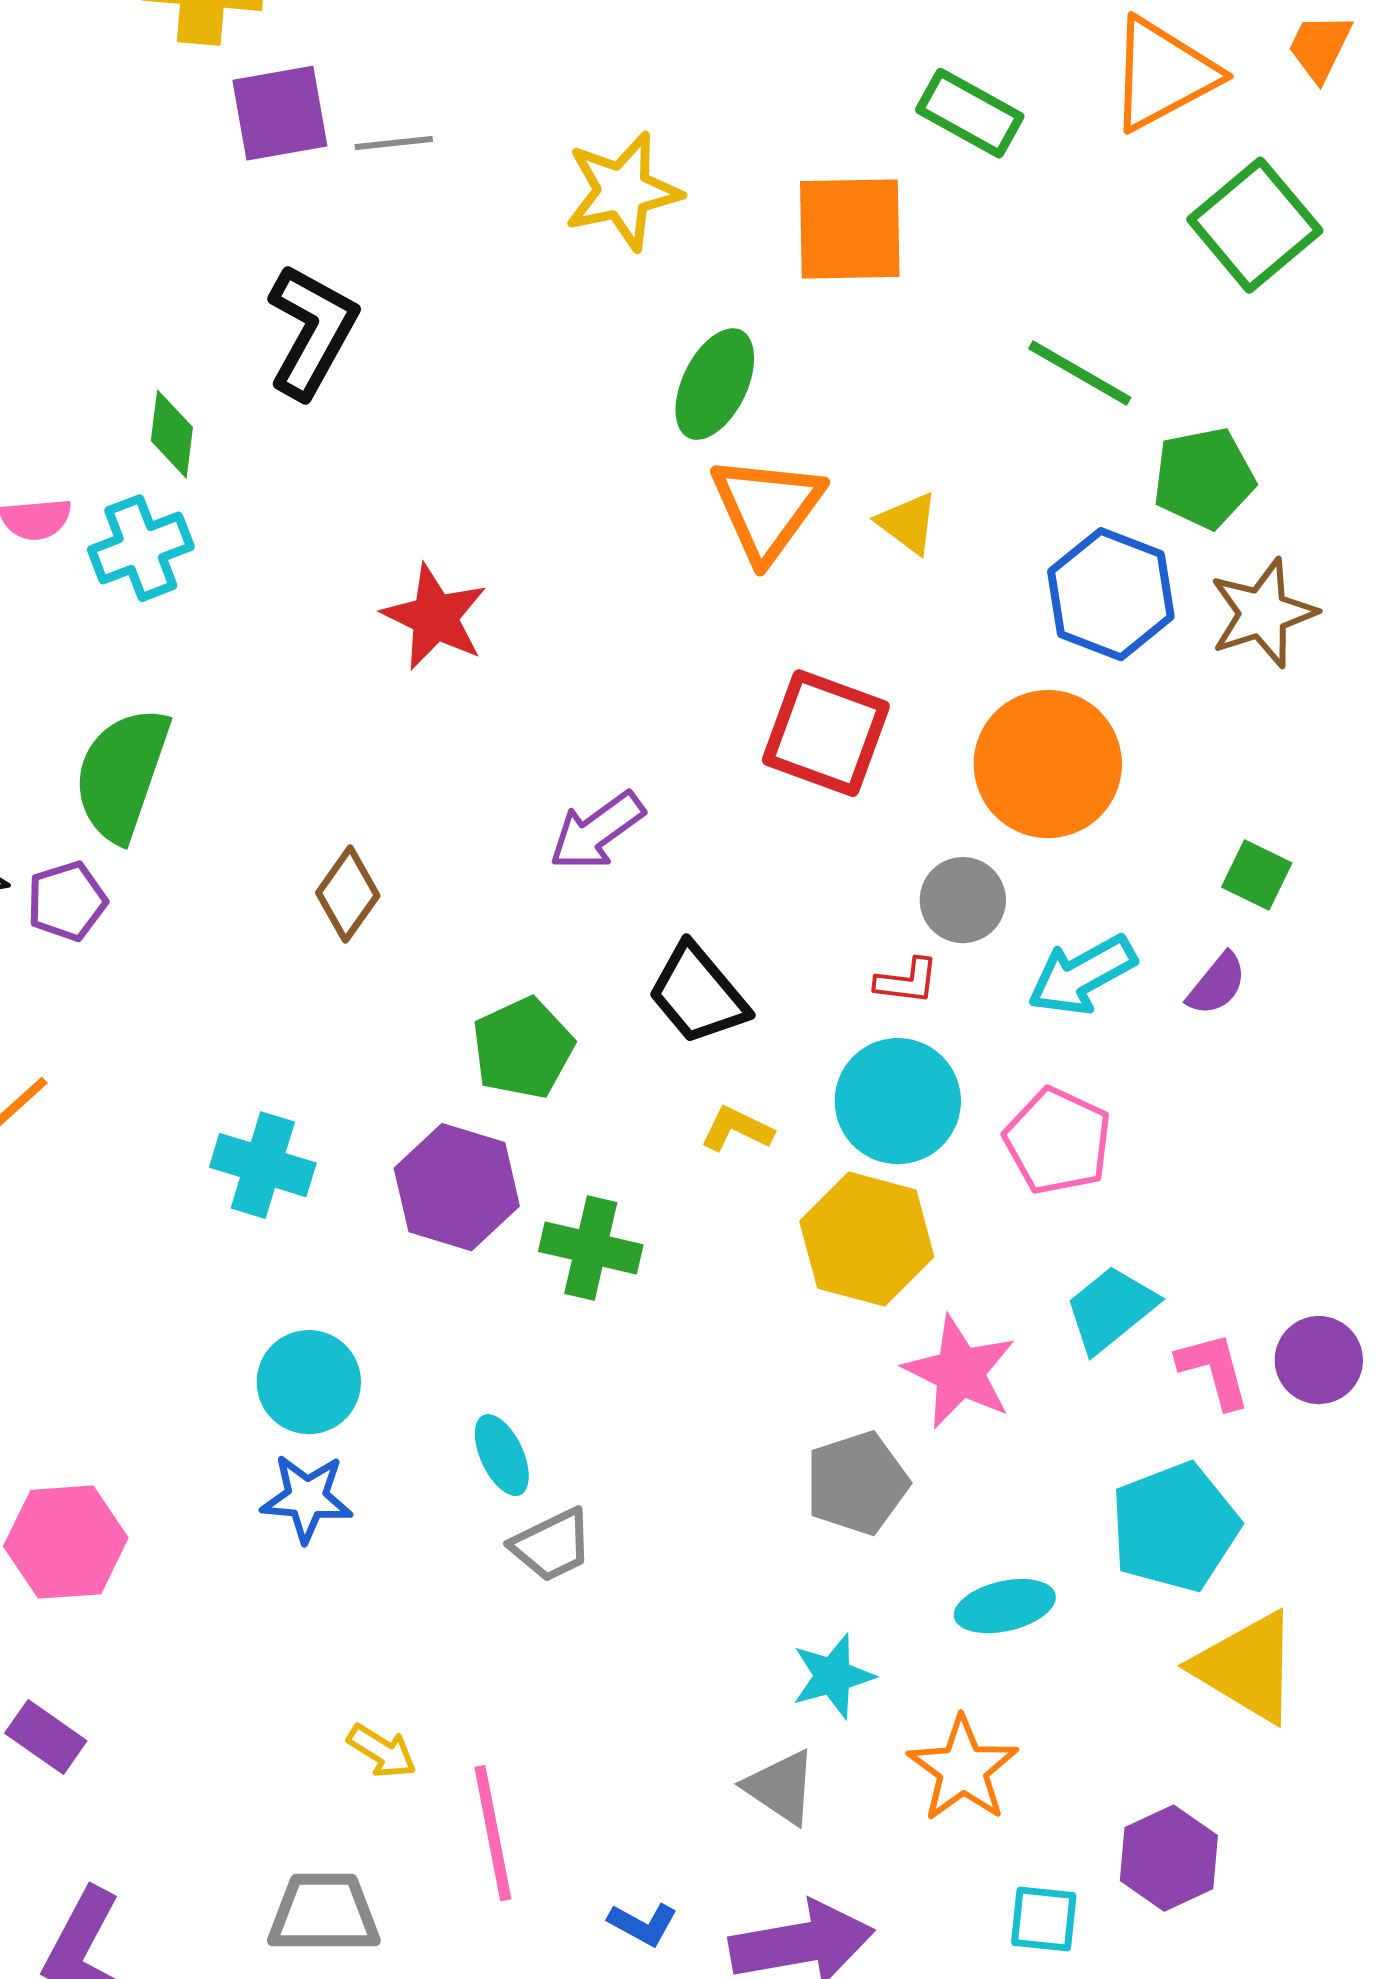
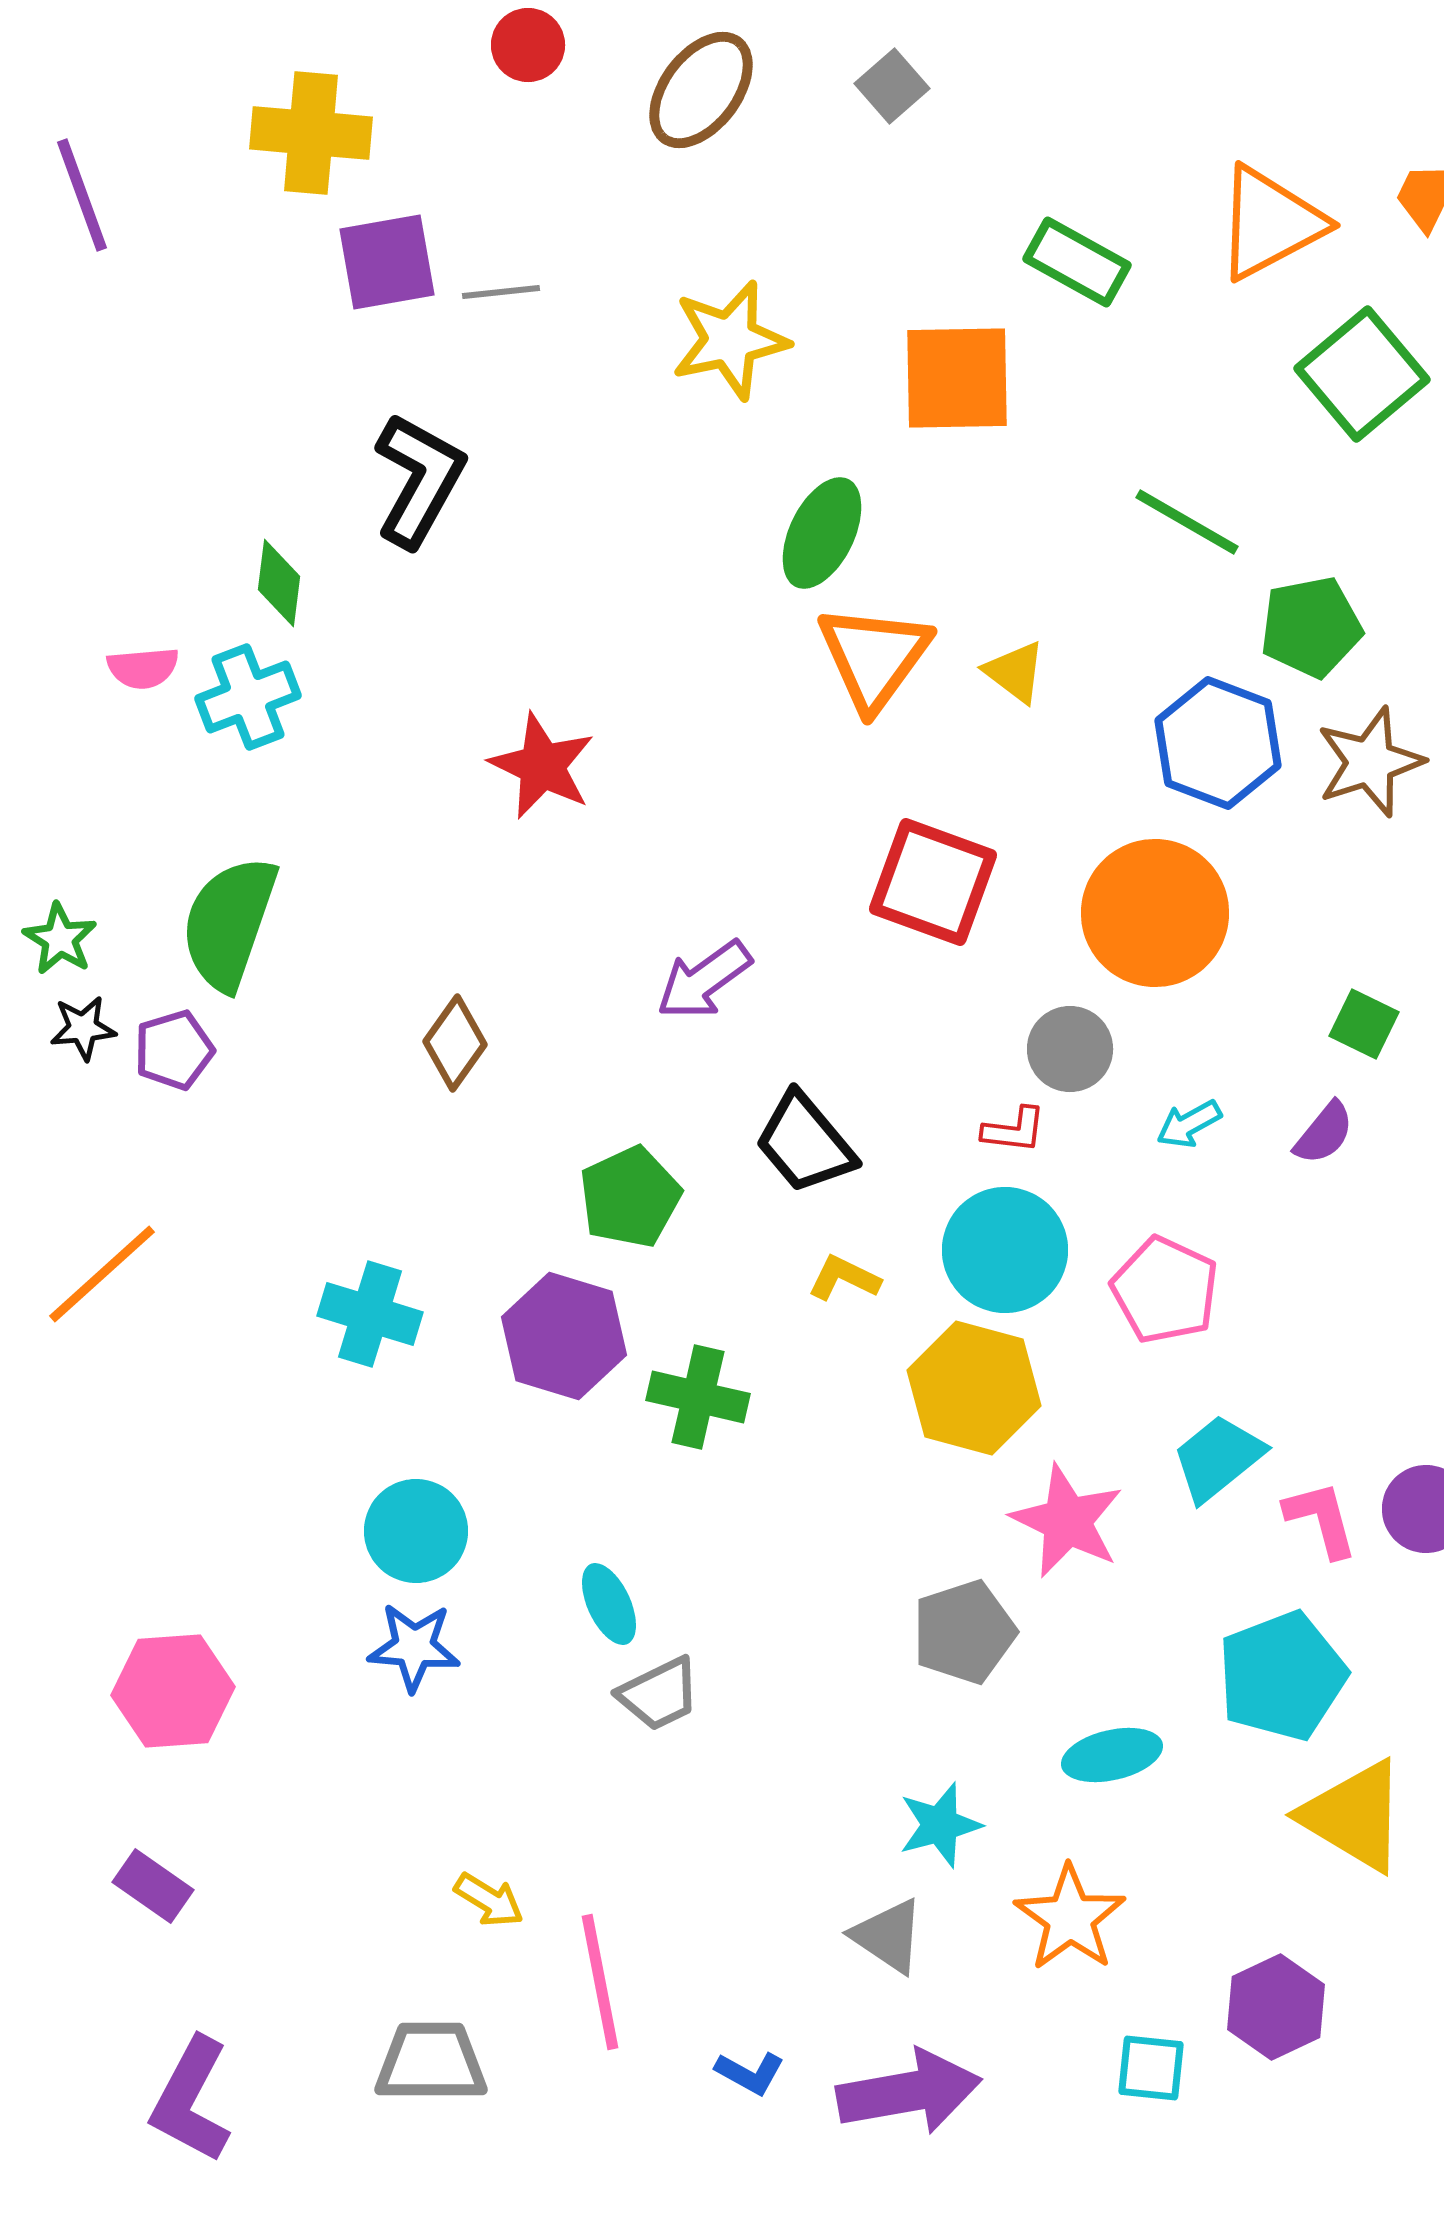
cyan arrow: (1082, 975) -> (1189, 1124), size x0.6

